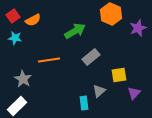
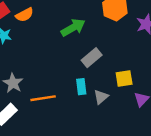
orange line: (49, 60) -> (43, 98), moved
cyan rectangle: (84, 103) -> (81, 87), moved

